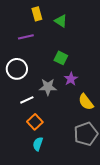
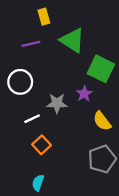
green triangle: (61, 21) -> (72, 40), moved, size x1.6
green square: (61, 58) -> (101, 69), moved, size x1.6
cyan semicircle: (38, 144) -> (38, 183), moved

